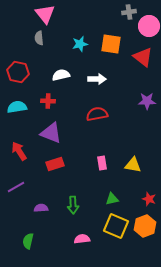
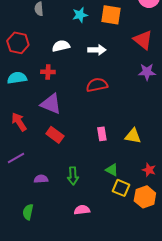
red triangle: (143, 57) -> (143, 40), moved
red rectangle: (55, 164) -> (55, 135), turned 54
green triangle: (112, 199) -> (112, 170), turned 40
yellow square: (116, 226) -> (121, 188), moved, size x0.7

